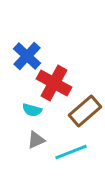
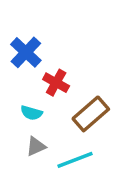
red cross: (54, 83) -> (56, 83), size x0.7

